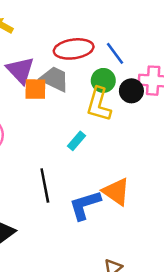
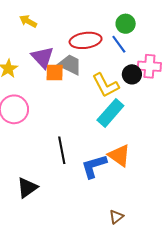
green circle: (103, 80) -> (126, 24), moved
yellow L-shape: (99, 104) -> (106, 85), turned -44
cyan rectangle: (76, 141) -> (110, 113), moved, size x1.8

